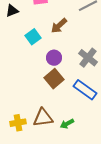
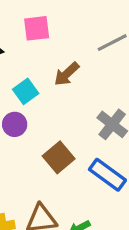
purple circle: (54, 58) -> (15, 124), moved

